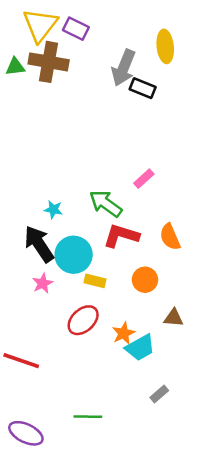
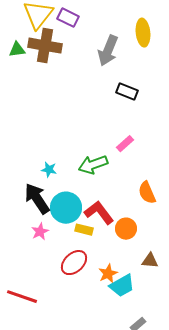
black rectangle: (143, 88) -> (127, 92), moved
green arrow: (106, 204) -> (93, 165), turned -56
red L-shape: (121, 236) -> (99, 213), moved, turned 36

